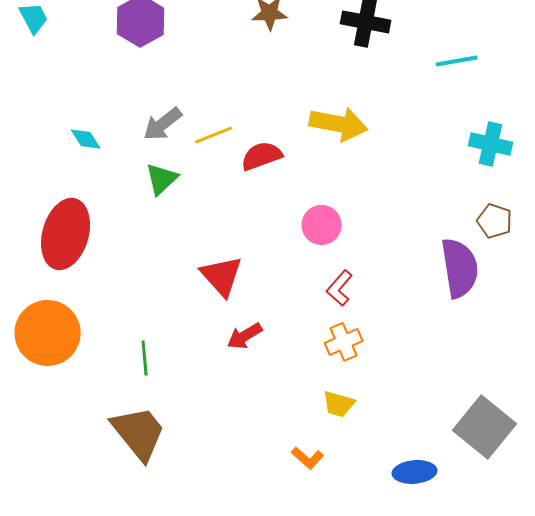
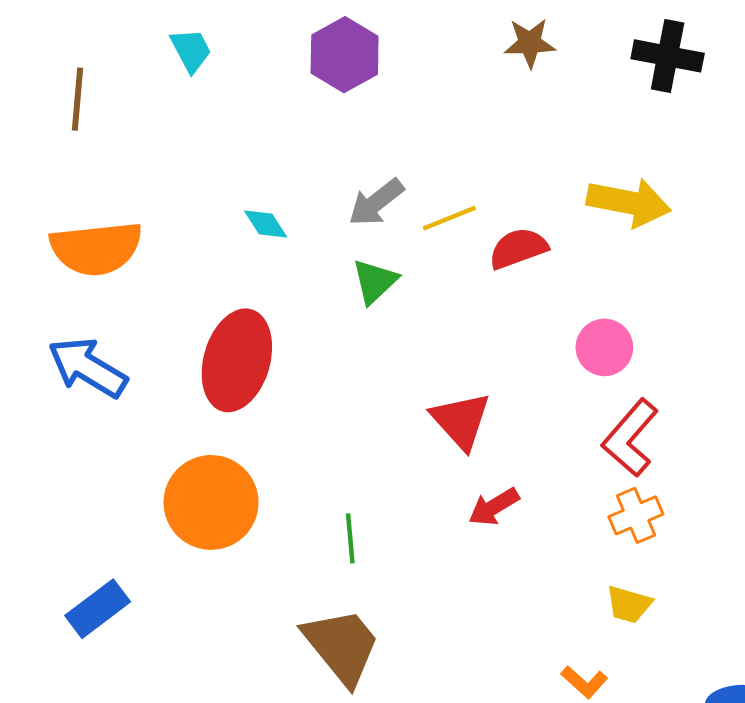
red L-shape: (340, 288) -> (630, 438), size x1.5

